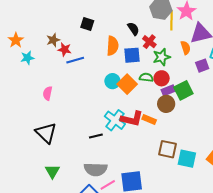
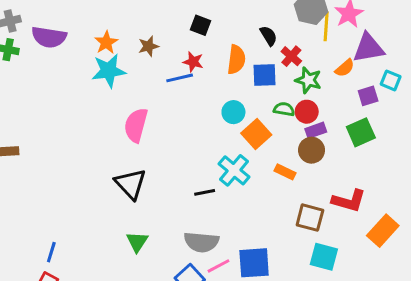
orange star: (16, 40) -> (106, 43), moved
orange semicircle: (186, 48) -> (345, 68), turned 64
red star: (65, 49) -> (193, 62), moved
green star: (162, 57) -> (308, 80), turned 30
cyan star: (27, 58) -> (109, 71), size x1.6
orange square: (127, 84) -> (256, 134), moved
green square: (183, 90) -> (361, 132), moved
pink semicircle: (48, 93) -> (136, 125), size x1.6
red L-shape: (132, 119) -> (349, 201), moved
cyan square: (187, 159) -> (324, 257), moved

